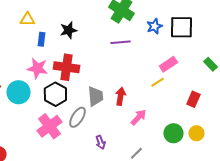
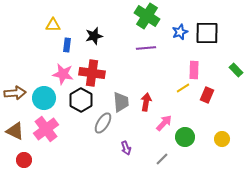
pink rectangle: (168, 64) -> (194, 70), turned -54
red rectangle: (193, 99) -> (207, 95), moved
pink cross: (49, 126) -> (46, 129), moved
green circle: (173, 133) -> (185, 137), moved

